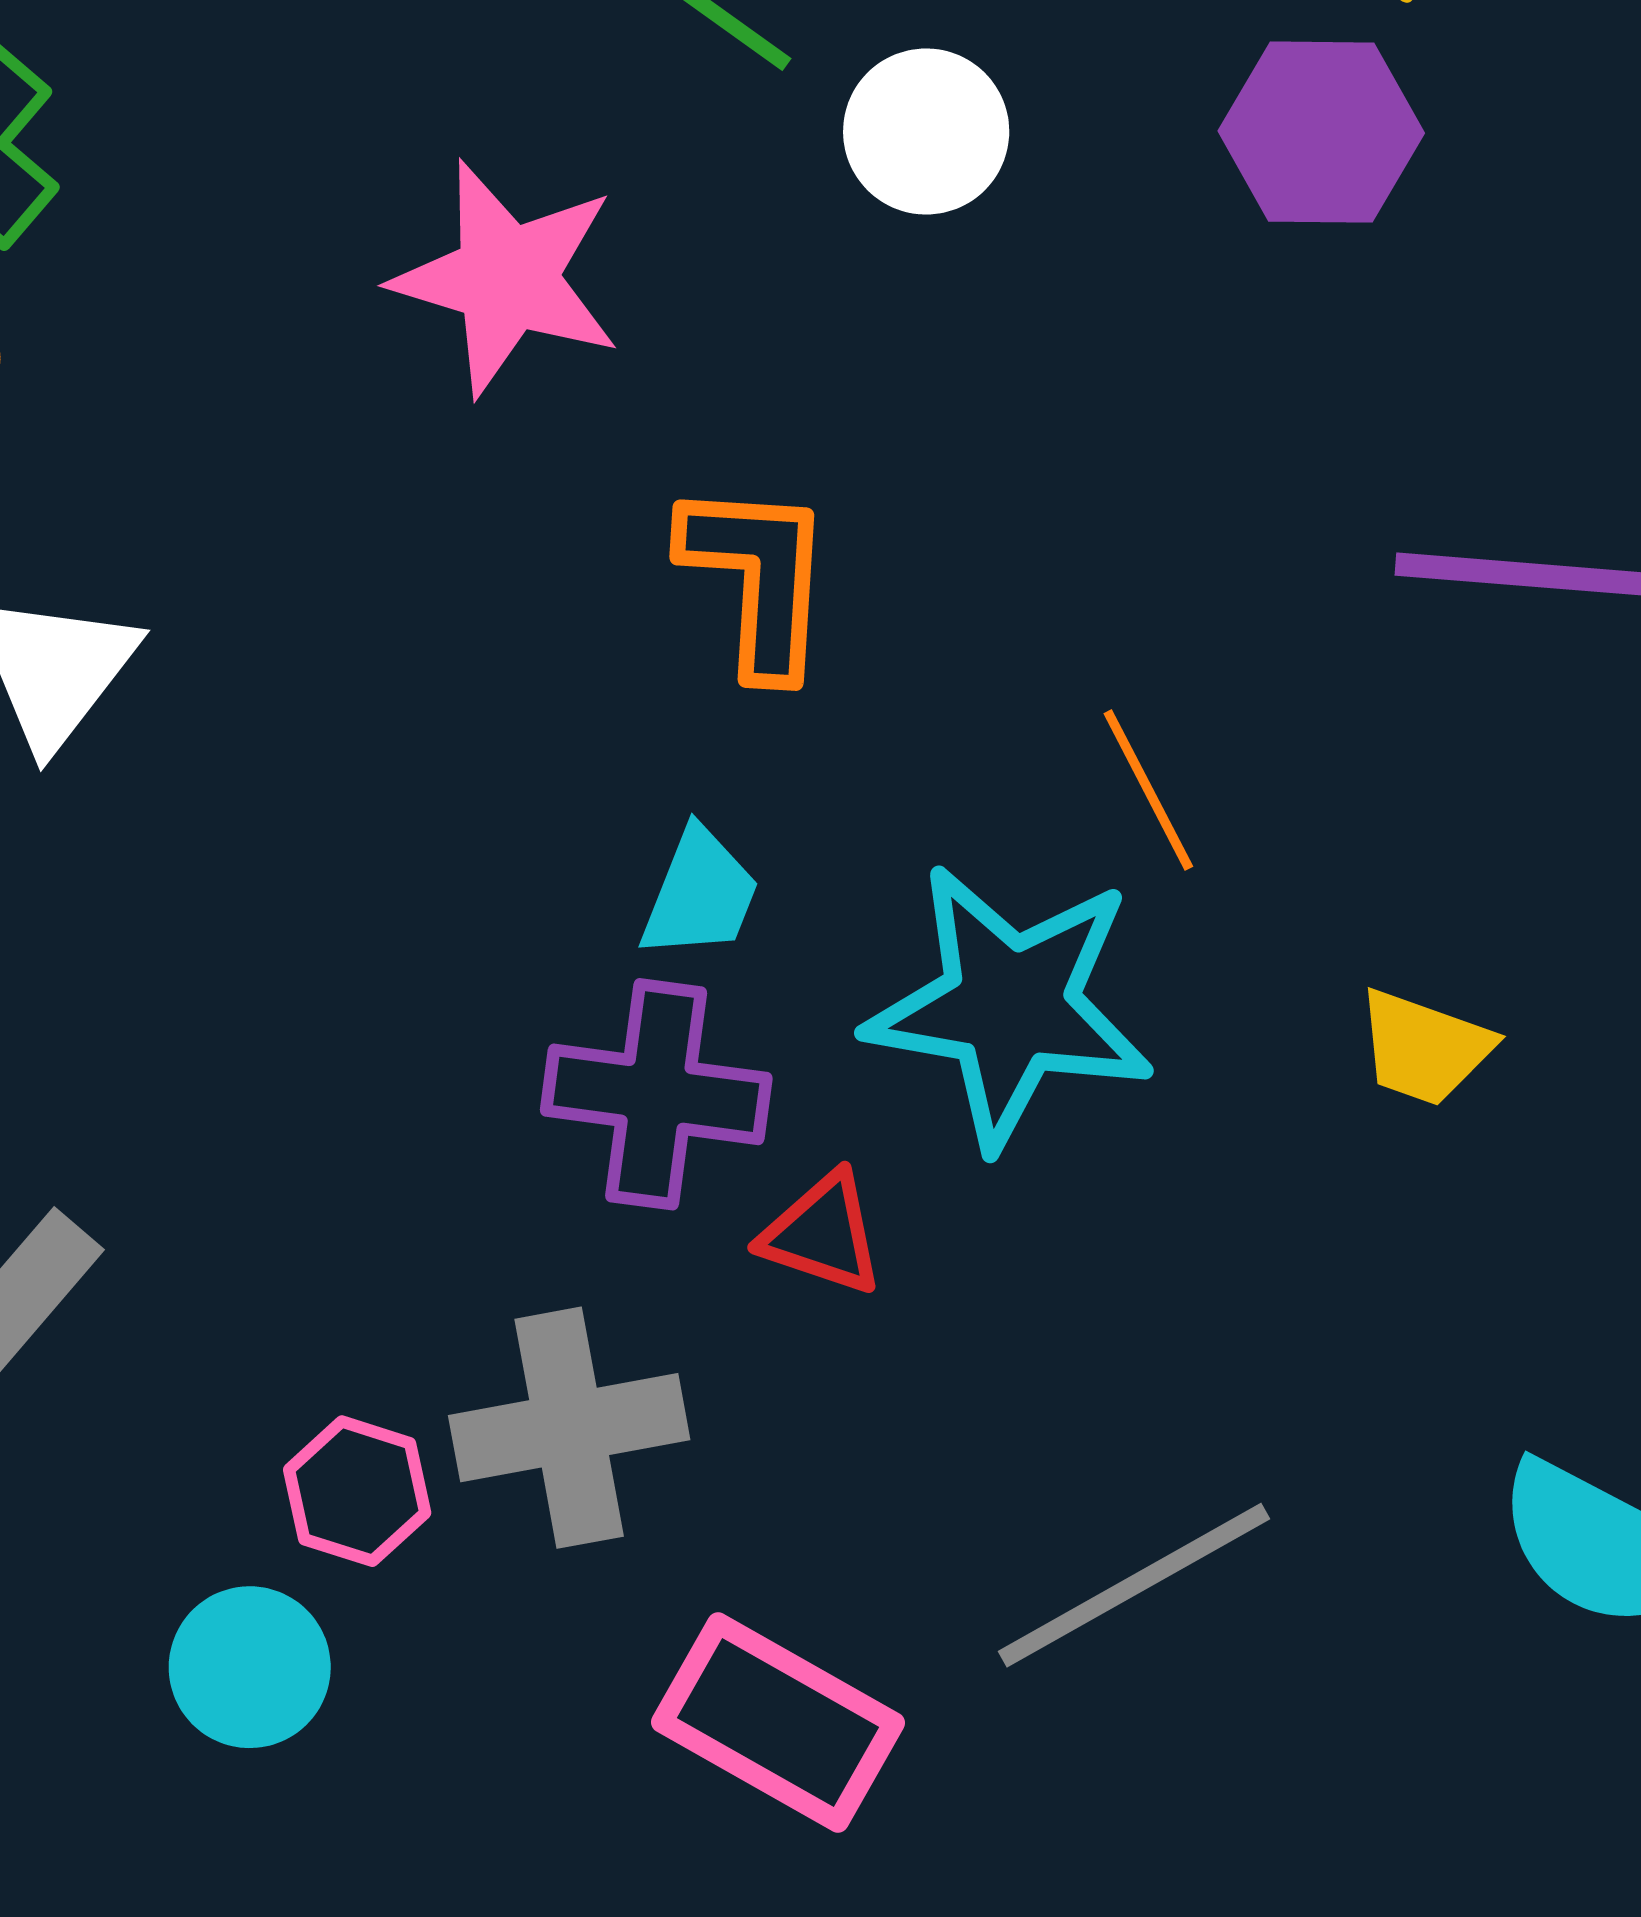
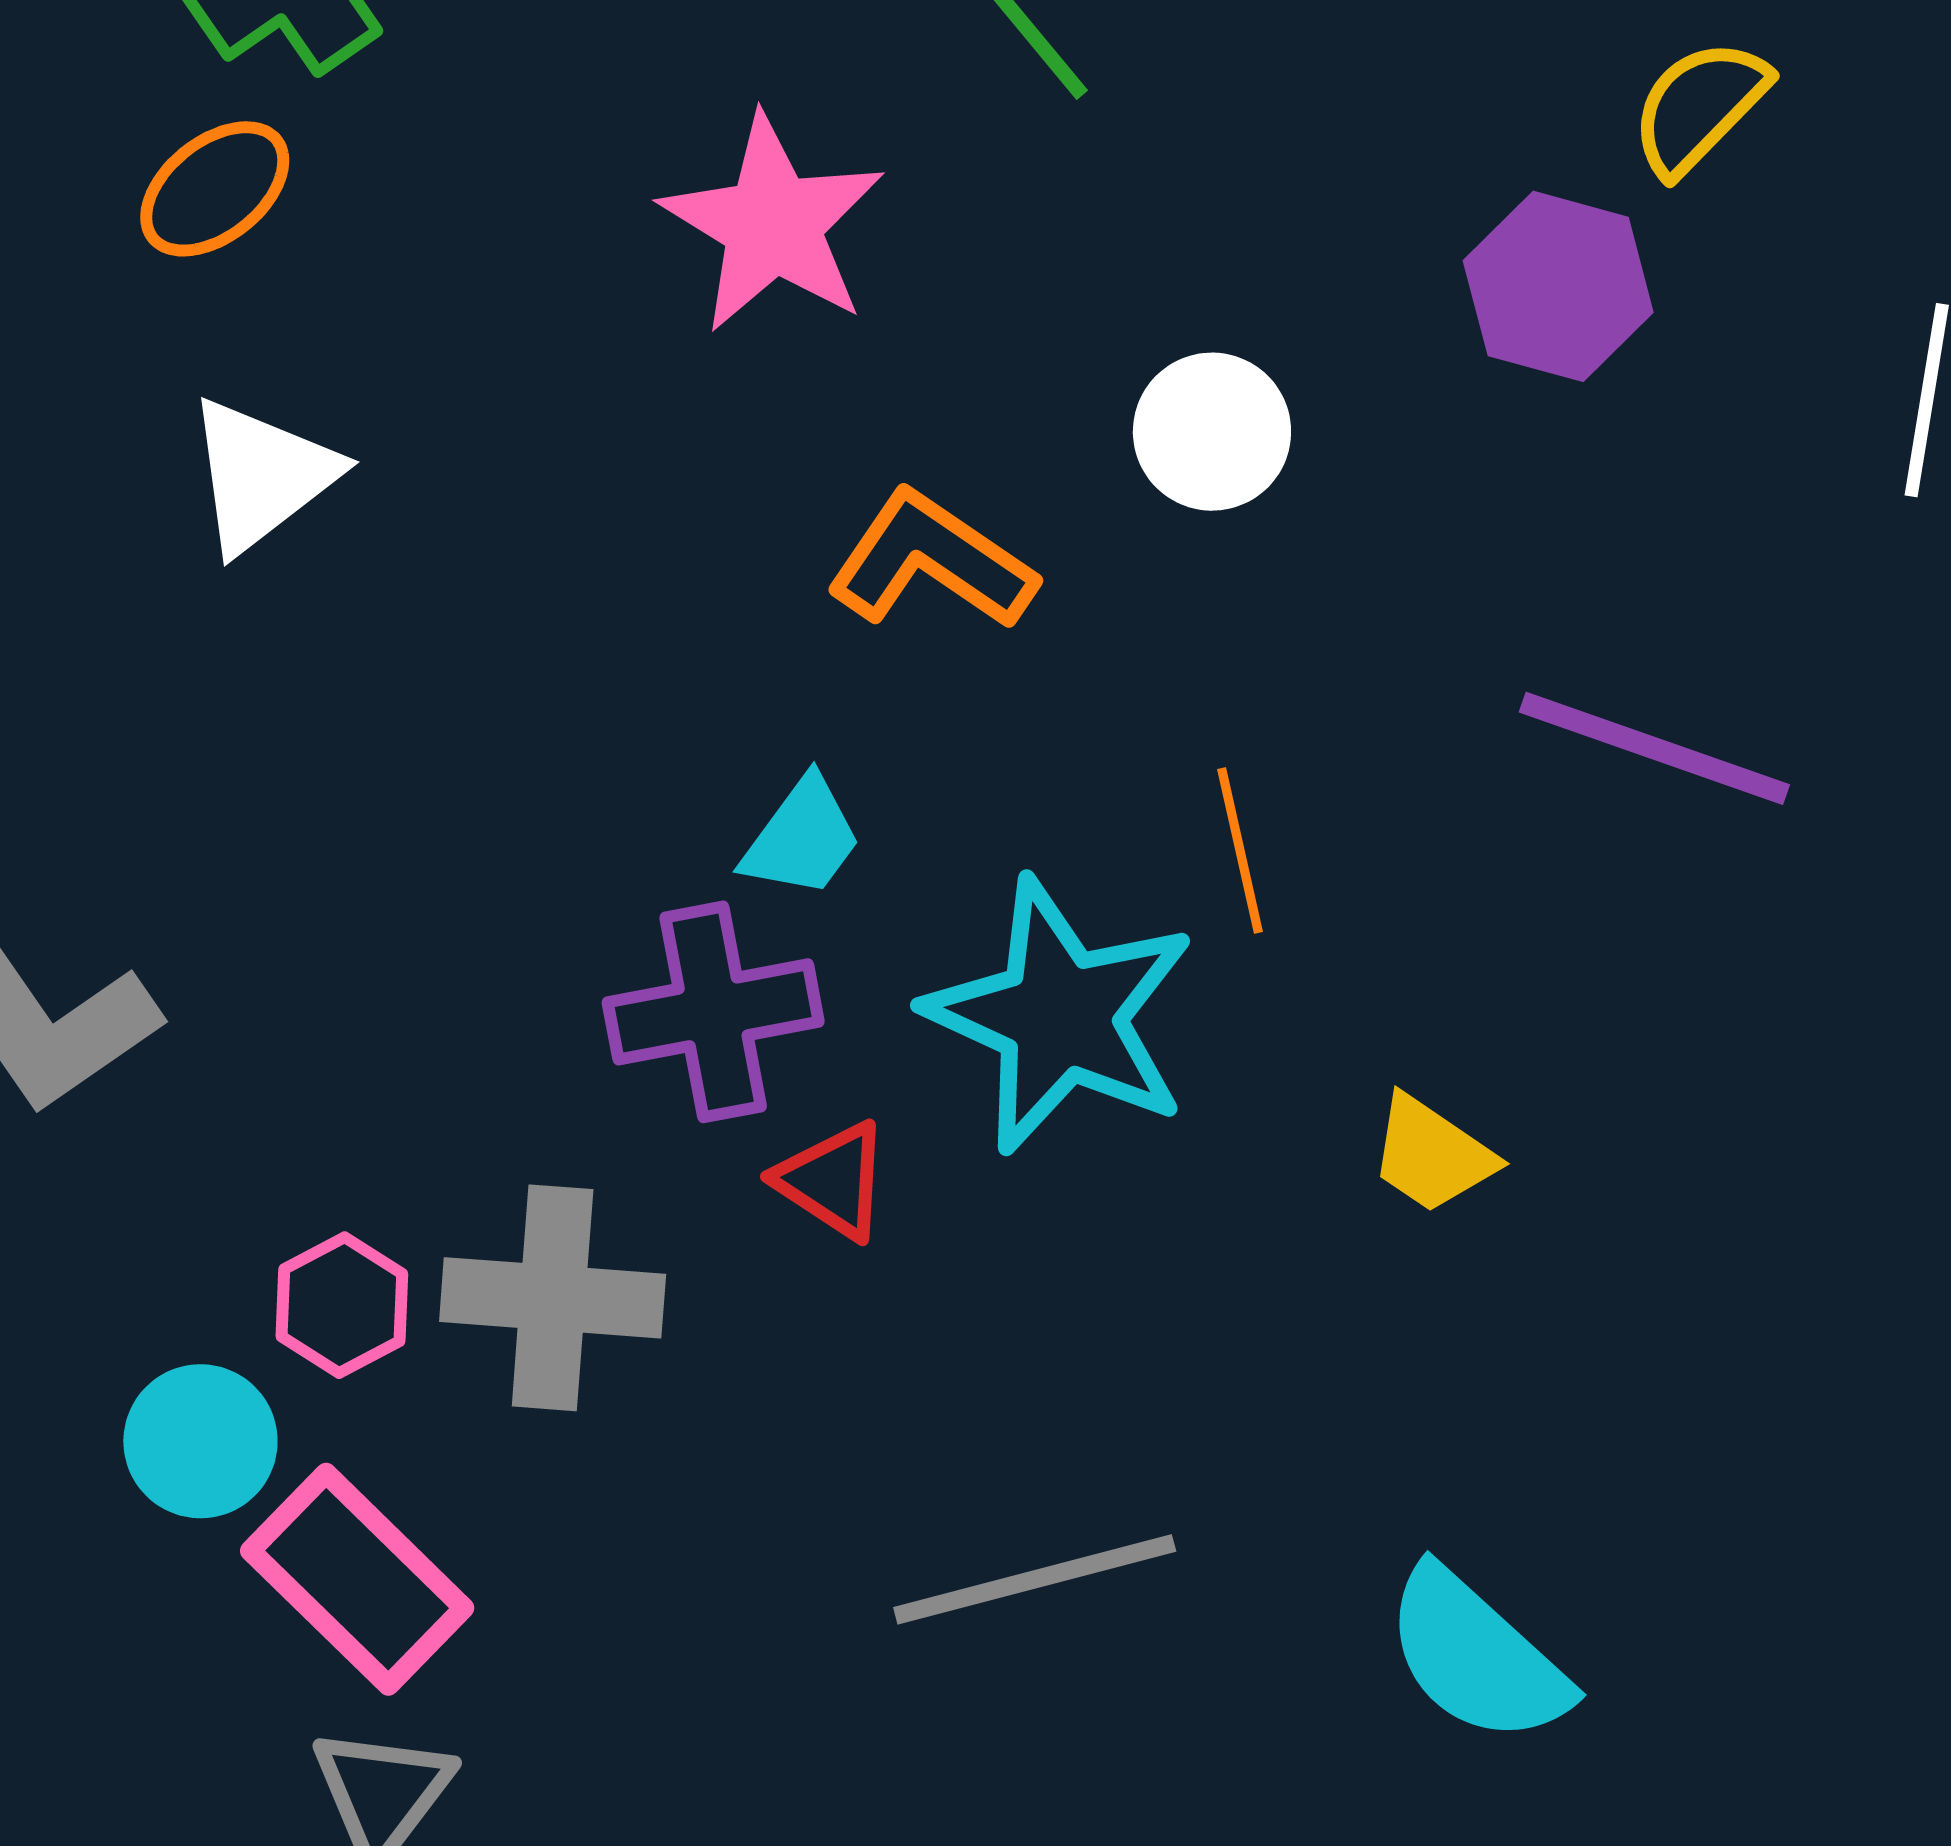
white circle: (926, 132) -> (1212, 432), moved
orange L-shape: (757, 578) -> (931, 561), turned -74
purple cross: (656, 1094) -> (713, 1012), turned -33
pink rectangle: (778, 1722) -> (357, 1579), moved

